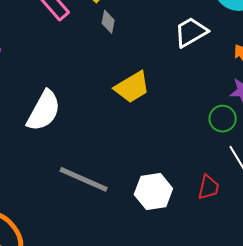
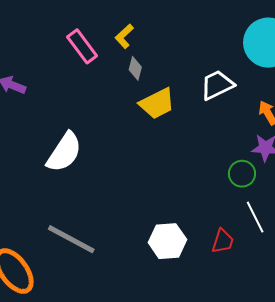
yellow trapezoid: (132, 87) -> (157, 104), moved
gray line: (84, 179) -> (71, 239), moved

